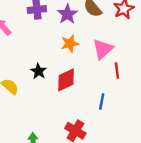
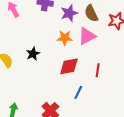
pink triangle: (103, 49) -> (87, 36), moved
red diamond: (66, 80) -> (69, 66), moved

